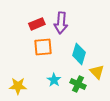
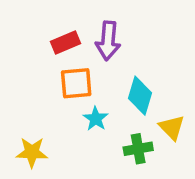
cyan star: (54, 80) -> (96, 119), moved
green cross: (78, 84) -> (138, 149), turned -35

